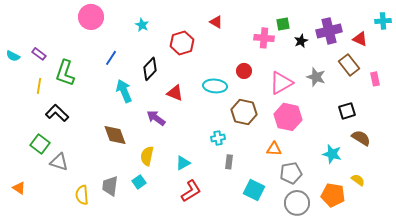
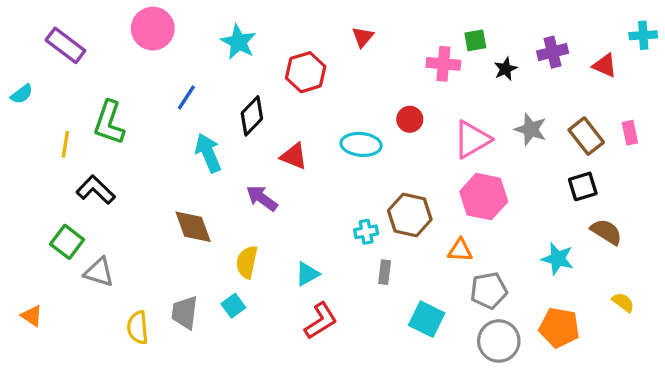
red triangle: (216, 22) -> (363, 37), turned 40
cyan star: (142, 25) -> (238, 42), size x1.5
purple cross: (329, 31) -> (553, 52), size x0.7
purple rectangle: (39, 54) -> (65, 45), moved, size x1.6
cyan semicircle: (13, 56) -> (22, 94), turned -64
brown rectangle: (349, 65) -> (586, 136), moved
brown hexagon: (244, 112) -> (410, 215), moved
yellow semicircle: (358, 180) -> (623, 302), moved

